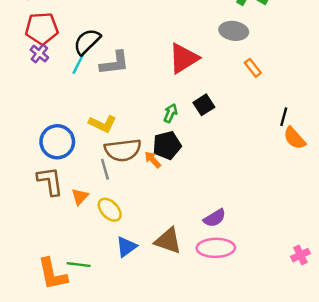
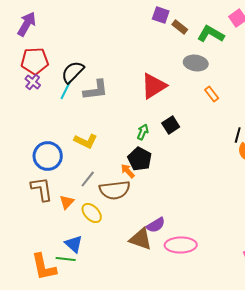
black pentagon: (167, 145) -> (140, 159), turned -30
brown semicircle: (123, 150) -> (115, 190), moved
gray line: (105, 169) -> (88, 179), turned 54
purple semicircle: (215, 218) -> (156, 225), moved
blue triangle: (126, 247) -> (74, 244), moved, turned -42

